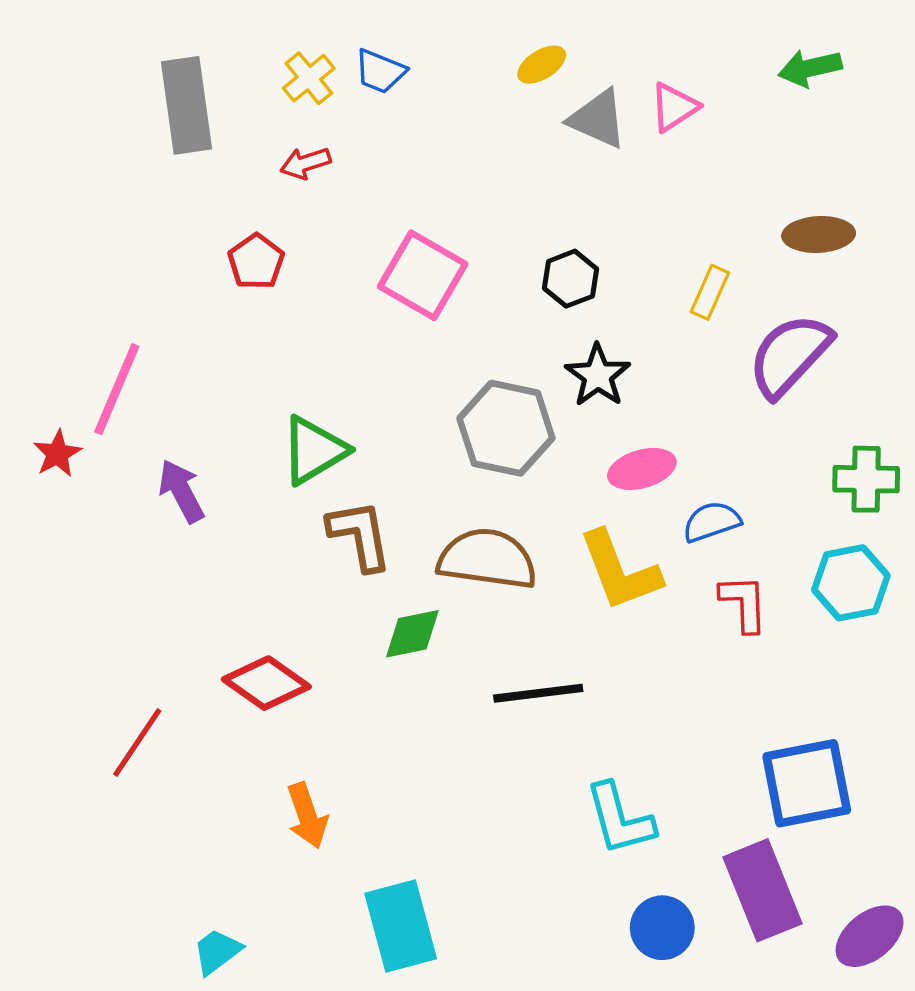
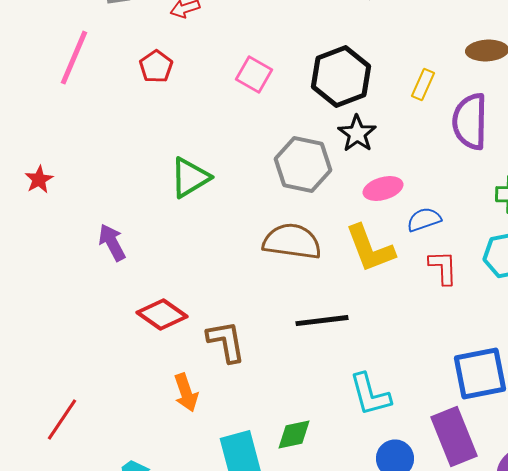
pink square: (423, 275) -> (254, 75), size x0.7
black hexagon: (570, 279) -> (341, 77), size x1.8
purple semicircle: (790, 355) -> (470, 122), turned -42
pink line: (117, 389) -> (74, 58), moved
purple arrow: (181, 491) -> (112, 243), moved
brown L-shape: (360, 535) -> (226, 342), moved
green diamond: (412, 634) -> (294, 435), moved
red line: (137, 743) -> (62, 420), moved

